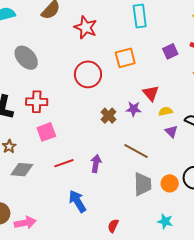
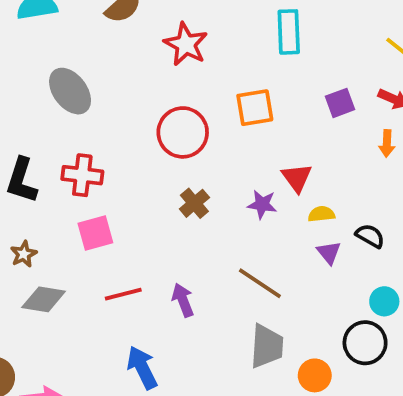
brown cross: (108, 116) -> (194, 203), moved
purple arrow: (96, 164) -> (183, 300), turned -36
orange circle: (170, 183) -> (315, 375), moved

